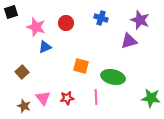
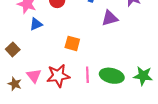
purple triangle: (129, 41) -> (110, 18), moved
green ellipse: (113, 77) -> (112, 76), moved
red star: (67, 98) -> (58, 76), size x1.6

